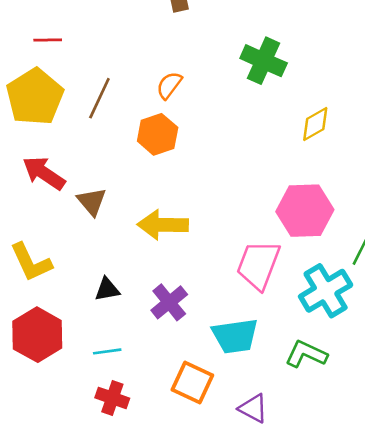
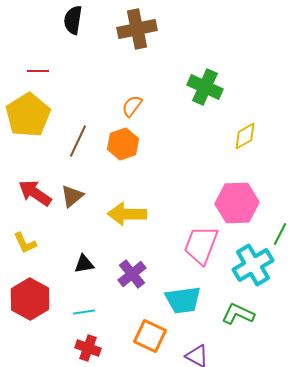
brown line: (99, 98) -> (78, 141), moved
red arrow: (44, 173) -> (35, 193), moved
brown triangle: (92, 202) -> (72, 196), turned 30
yellow L-shape: (31, 262) -> (25, 243), size x0.7

